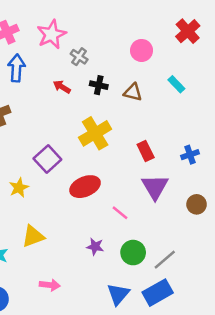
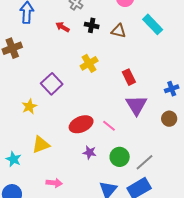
cyan rectangle: (176, 84) -> (153, 24), size x1.5
yellow cross: (95, 133) -> (89, 63), size x0.7
blue cross: (190, 155) -> (172, 89), moved
red ellipse: (85, 187) -> (81, 124), moved

